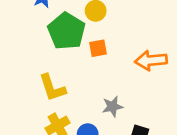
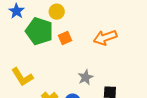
yellow L-shape: (52, 88) -> (22, 77), moved

